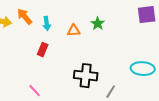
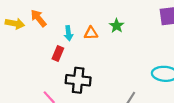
cyan arrow: (47, 24) -> (68, 33), moved
black cross: (86, 76) -> (78, 80), moved

